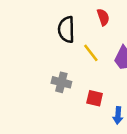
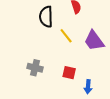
gray cross: (61, 82) -> (35, 68), moved

